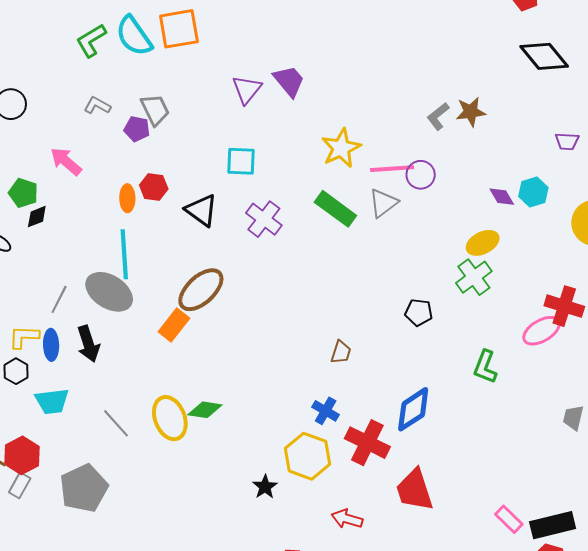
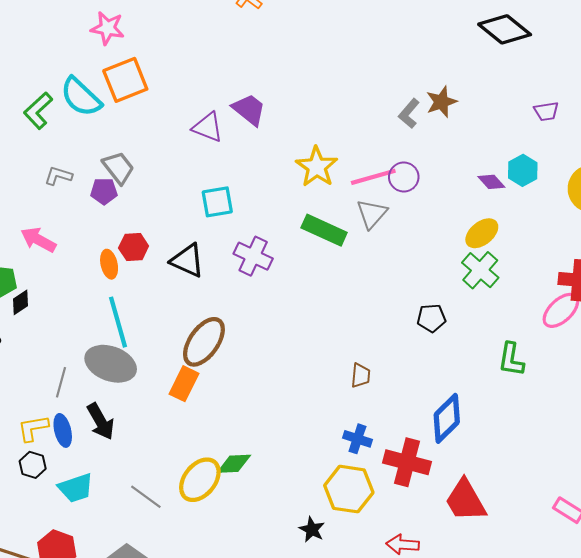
purple triangle: (247, 89) -> (208, 127), turned -36
yellow ellipse: (170, 418) -> (200, 480), turned 72

